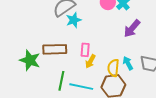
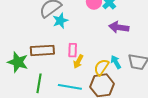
purple arrow: (132, 28) -> (119, 27), turned 60
yellow semicircle: (113, 68) -> (101, 67), turned 30
green line: (61, 81) -> (39, 83), moved

